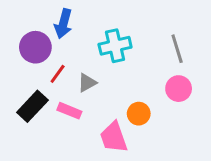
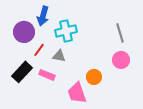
cyan cross: (115, 46) -> (66, 31), moved
gray triangle: (87, 83) -> (59, 56), turned 40

